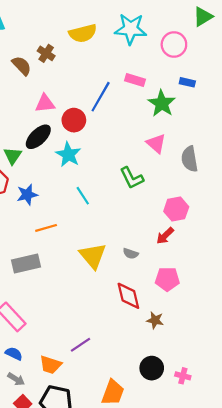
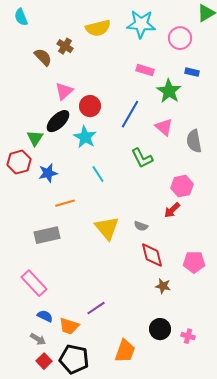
blue line: (101, 97) -> (130, 114), moved
pink triangle: (45, 103) -> (64, 91), turned -36
pink pentagon: (167, 279) -> (194, 262), moved
red diamond: (128, 296) -> (152, 255), moved
blue semicircle: (14, 354) -> (45, 316), moved

